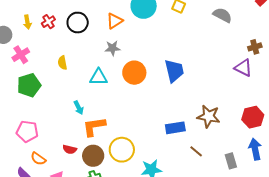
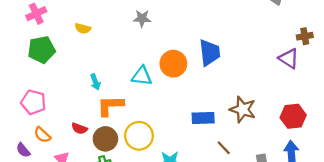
yellow semicircle: (62, 63) -> (83, 28), turned -72
orange circle: (134, 73) -> (173, 64), moved
cyan triangle: (99, 77) -> (142, 76), moved

